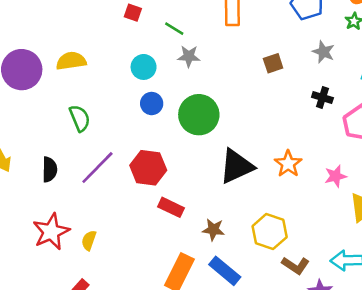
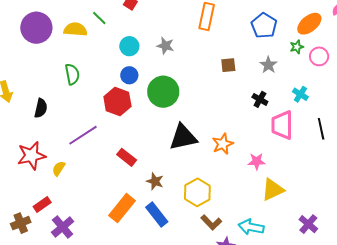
green line: (174, 29) -> (99, 18), moved
purple line: (97, 168) -> (83, 135), moved
red hexagon: (148, 168) -> (117, 101), moved

